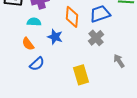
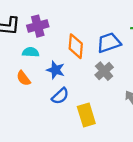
blue semicircle: (37, 64) -> (60, 96), moved

